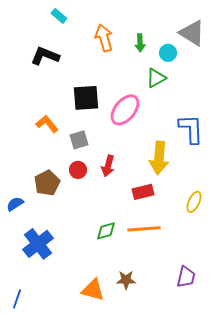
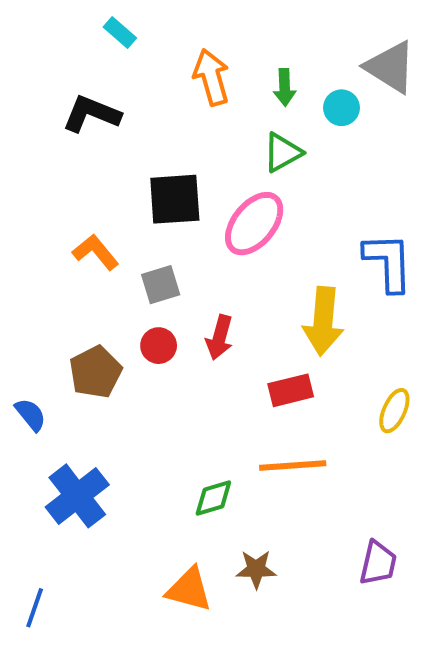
green triangle: (156, 78) -> (283, 152), moved
blue semicircle: (15, 204) -> (30, 415), turned 84
green diamond: (106, 231) -> (213, 498), moved

